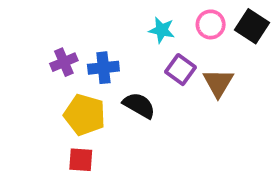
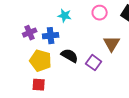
pink circle: (211, 24) -> (100, 13), moved
cyan star: (162, 30) -> (65, 16), moved
purple square: (181, 70) -> (94, 63), moved

